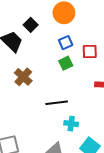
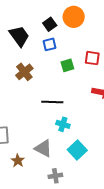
black square: (31, 25) -> (50, 24), moved
blue square: (66, 43) -> (49, 44), moved

